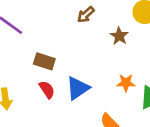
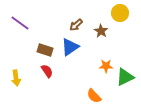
brown arrow: (86, 15) -> (76, 25), moved
blue triangle: (78, 88) -> (70, 47), moved

